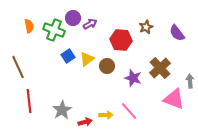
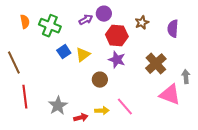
purple circle: (73, 18) -> (104, 14), moved
purple semicircle: (177, 33) -> (173, 29), turned 42
brown circle: (107, 66) -> (100, 80), moved
purple star: (133, 78) -> (117, 60), moved

